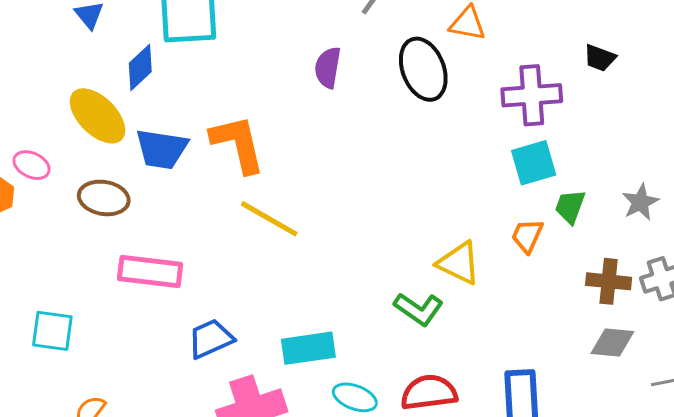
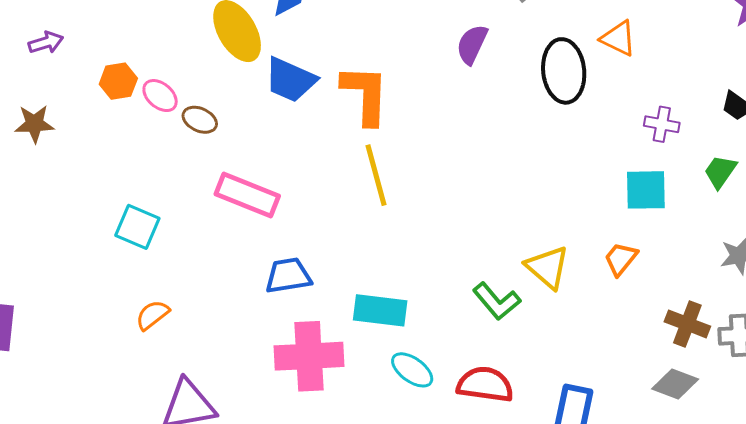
purple cross: (532, 95) -> (662, 124), size x0.6
pink ellipse: (32, 165) -> (160, 96), moved
brown ellipse: (104, 198) -> (200, 120), moved, size x0.7
green trapezoid: (570, 207) -> (720, 172), moved
yellow line: (269, 219) -> (376, 175), turned 30

